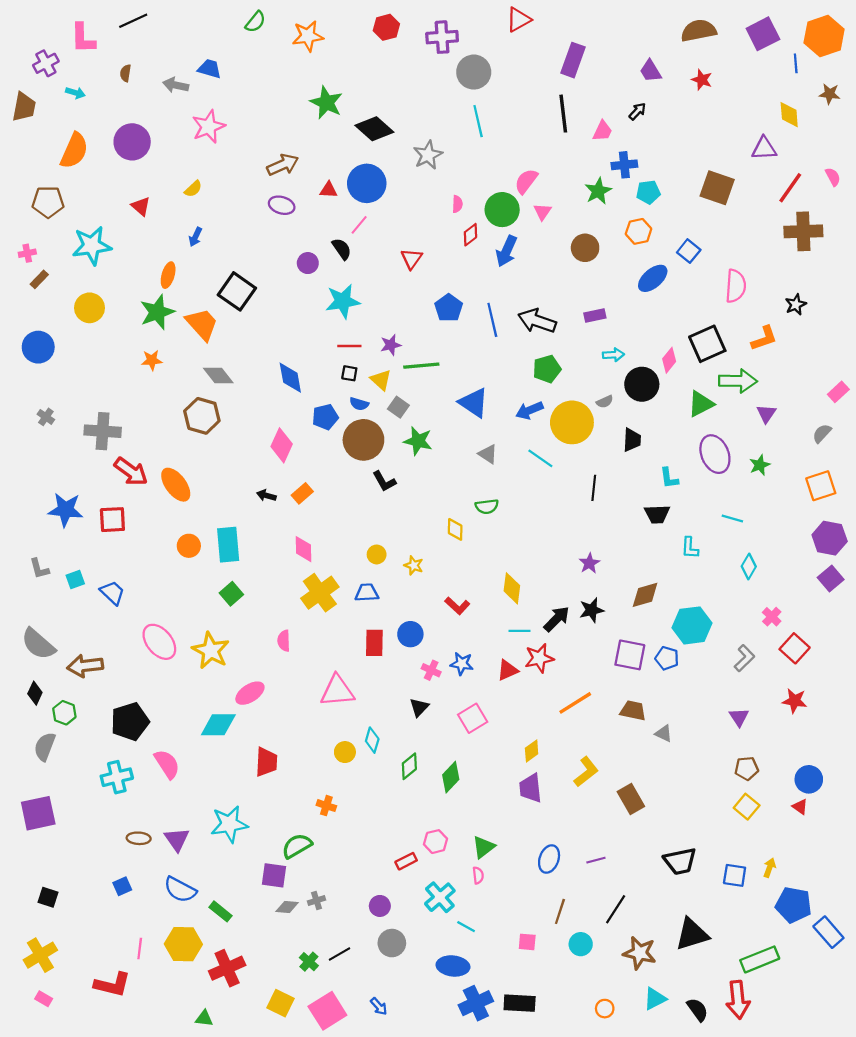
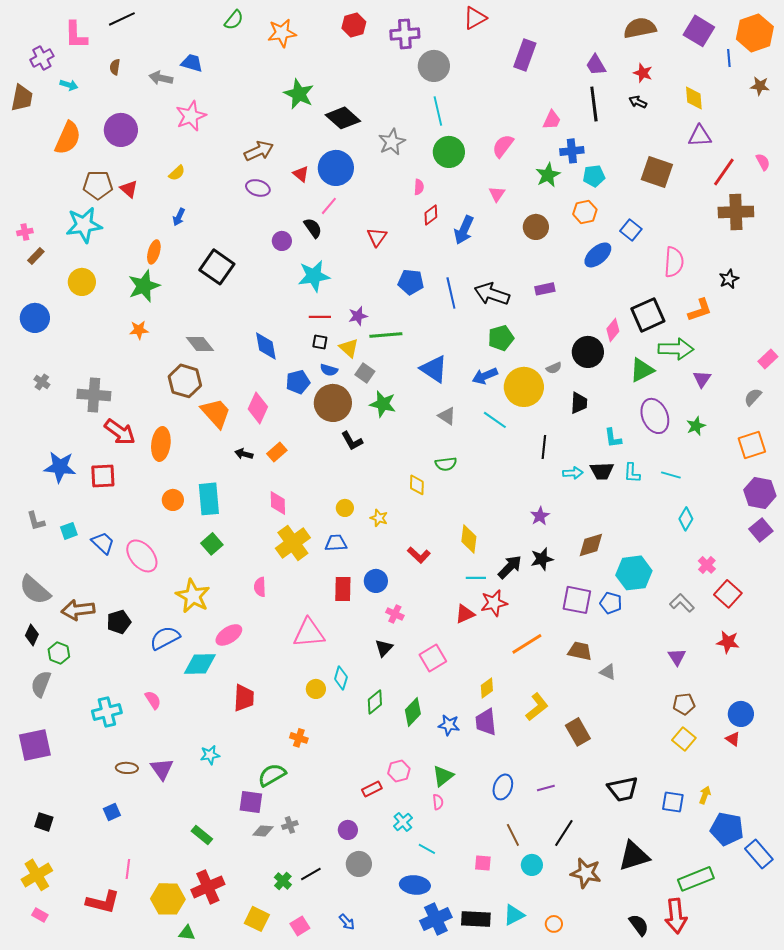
purple square: (763, 34) -> (699, 31), turned -32
black arrow: (637, 111) -> (638, 102), moved, turned -108
black line: (563, 114) -> (594, 104), moved
yellow diamond: (789, 115) -> (694, 98), moved
pink semicircle: (526, 181) -> (503, 146), moved
red triangle: (329, 190) -> (301, 174), turned 36
brown pentagon: (48, 202) -> (98, 185), moved
green circle: (502, 210) -> (449, 152), moved
blue pentagon: (449, 308) -> (411, 282), turned -30
orange trapezoid: (202, 324) -> (216, 413), moved
cyan arrow: (613, 355) -> (573, 473), moved
orange ellipse: (176, 485) -> (161, 444), turned 44
cyan L-shape: (690, 548) -> (632, 473), moved
pink ellipse: (159, 642) -> (142, 556), moved
gray L-shape: (744, 658) -> (682, 603), turned -90
blue star: (462, 664) -> (449, 725), moved
black pentagon: (130, 721) -> (119, 622), moved, size x0.7
pink semicircle: (167, 764) -> (153, 700), size x0.7
cyan star: (229, 824) -> (210, 755), size x0.6
blue semicircle: (180, 890) -> (165, 638), moved, turned 124
cyan cross: (440, 897) -> (403, 822), size x0.7
brown line: (560, 911) -> (513, 835), turned -45
yellow hexagon: (183, 944) -> (168, 899), moved
cyan triangle: (655, 999) -> (514, 915), moved
pink square: (327, 1011) -> (300, 926), size x0.6

